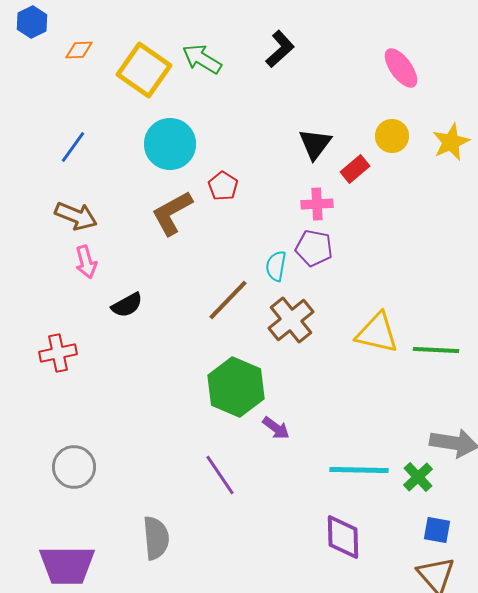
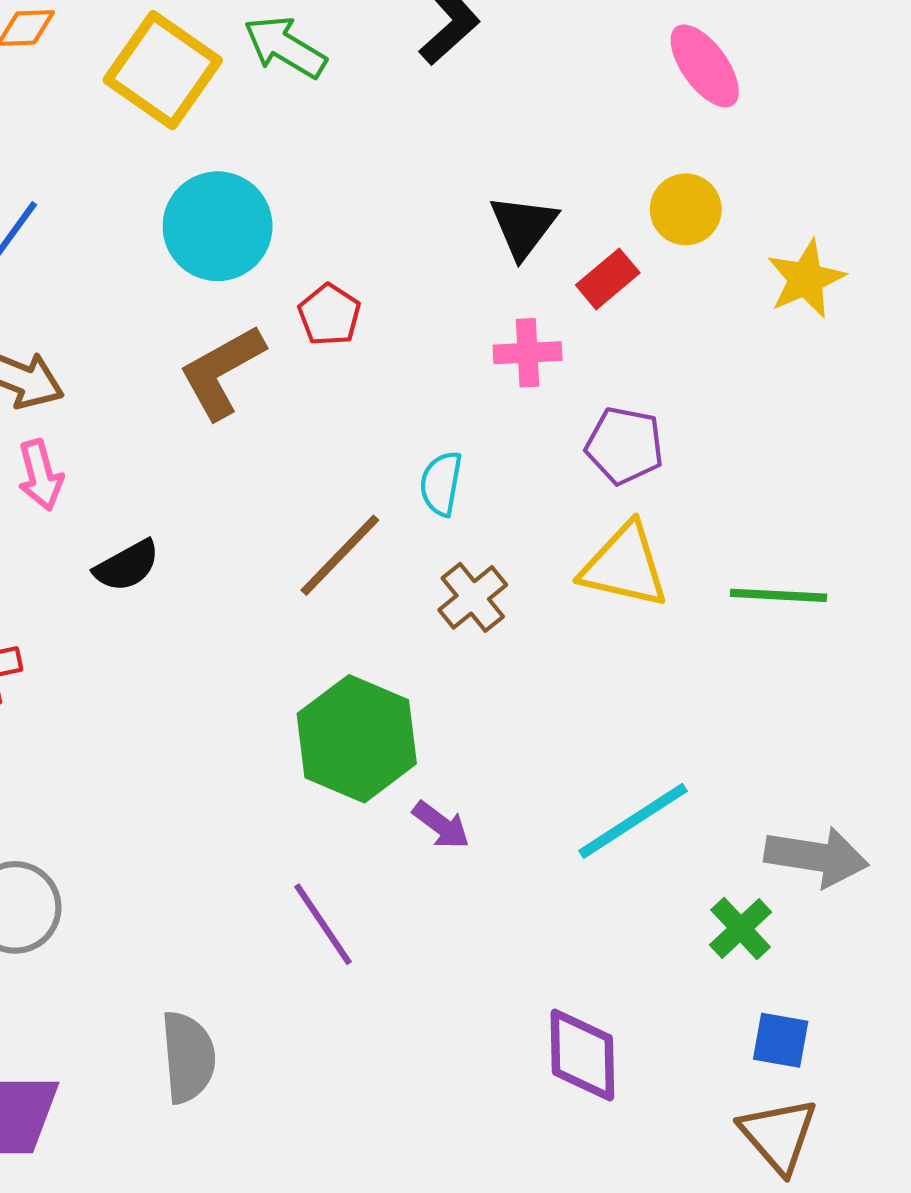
yellow star: (451, 142) -> (806, 279), moved
purple pentagon: (314, 248) -> (625, 446), moved
brown cross: (291, 320) -> (473, 597), size x0.7
yellow triangle: (377, 333) -> (625, 566), moved
green line: (436, 350) -> (779, 595), moved
cyan line: (359, 470) -> (633, 821), moved, turned -34

